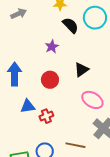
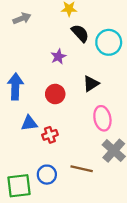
cyan circle: (95, 18) -> (109, 42), moved
pink ellipse: (92, 100) -> (102, 118), turned 45

